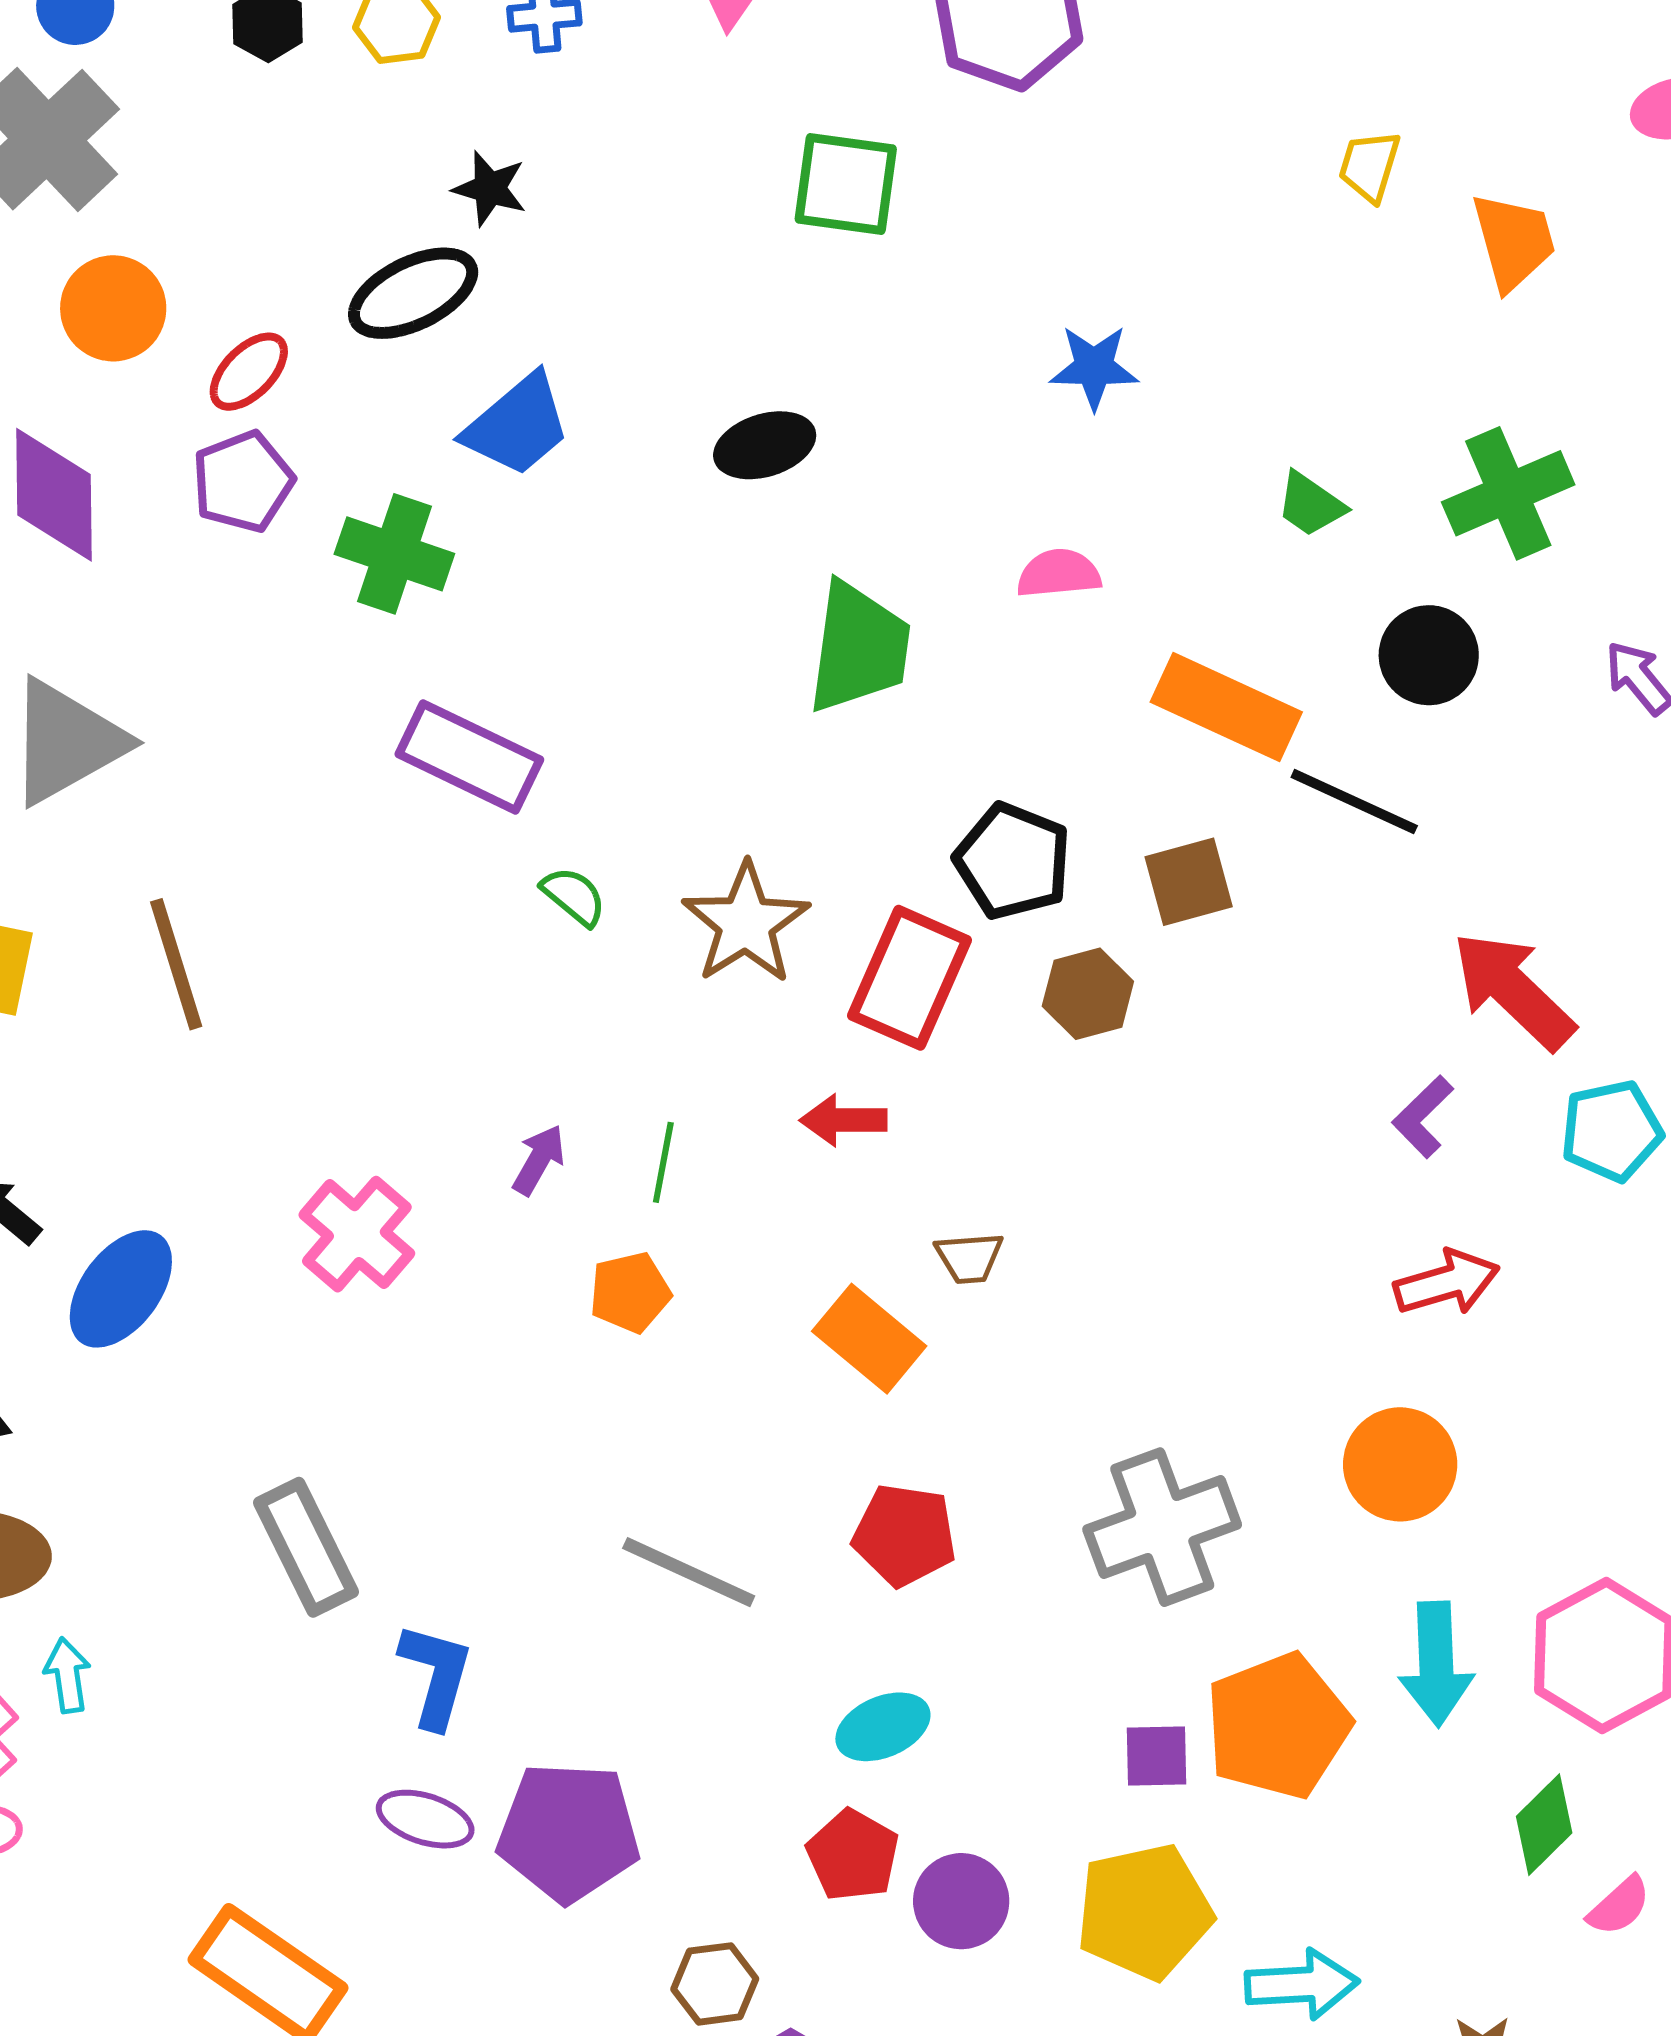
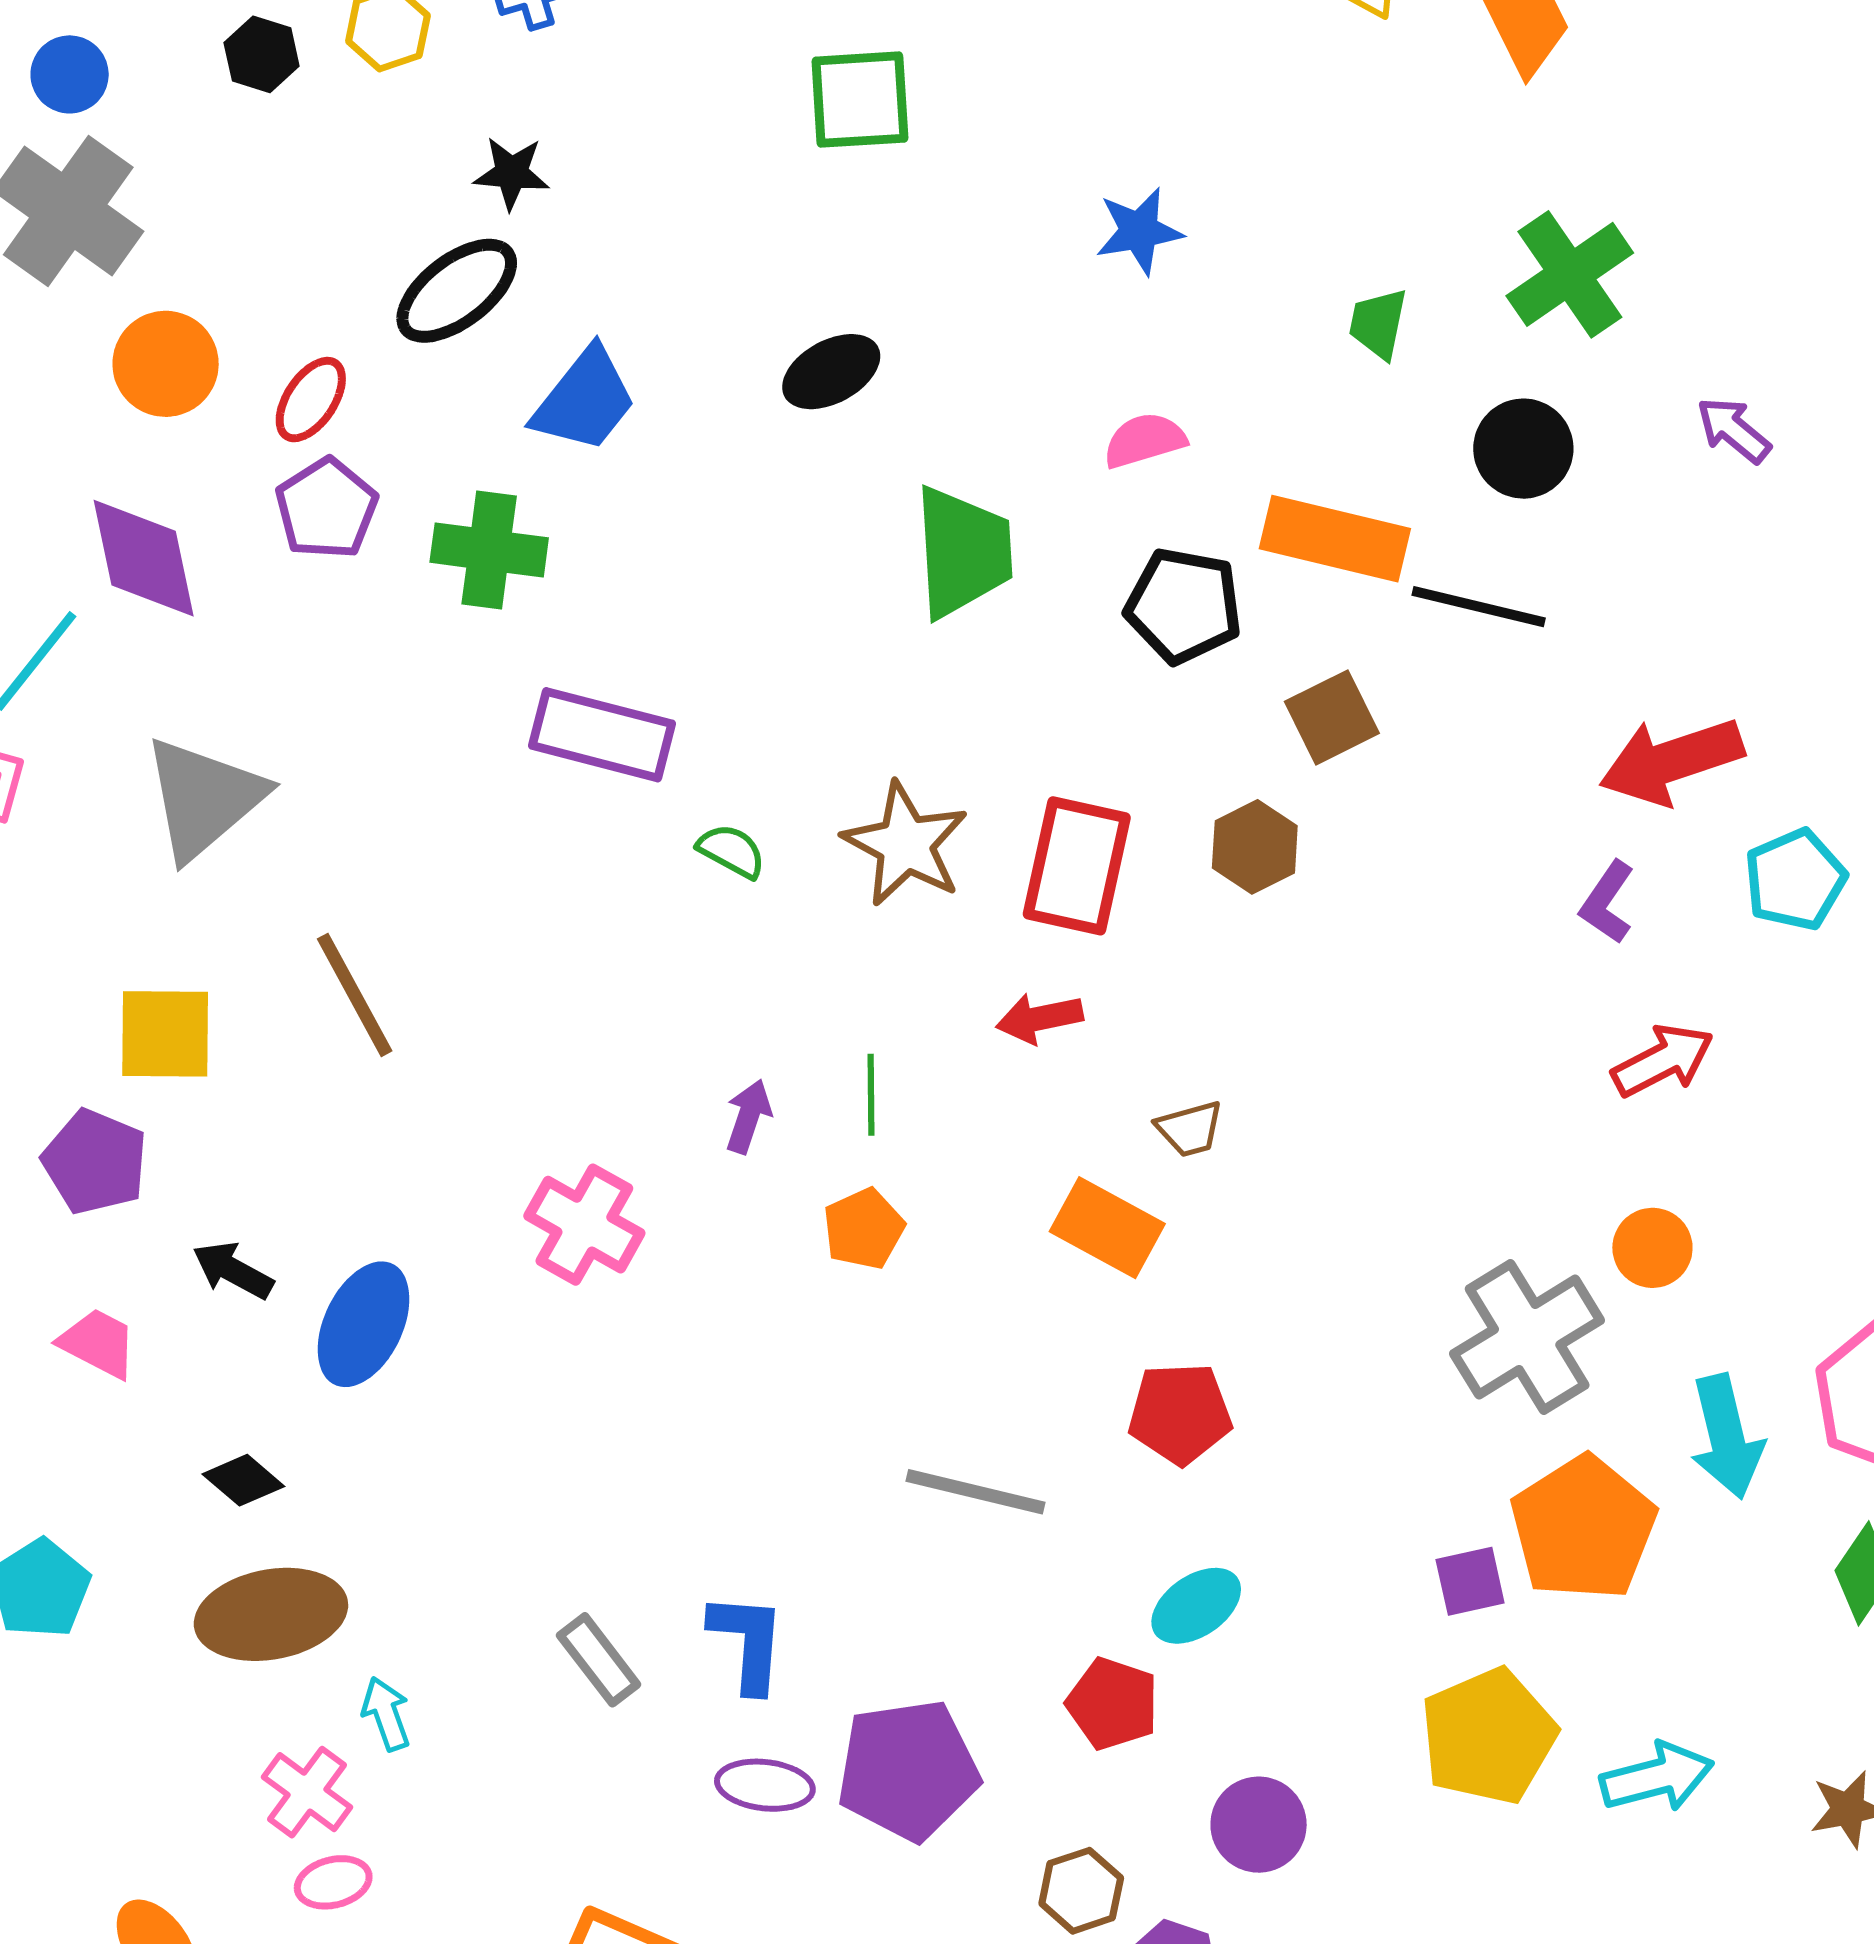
green trapezoid: (1311, 504) -> (1378, 324), turned 78
black pentagon: (1013, 861) -> (1184, 606), moved
red arrow: (1513, 990) -> (1671, 761), turned -51
orange circle: (1400, 1464) -> (1652, 1248), size x0.7
gray cross: (1162, 1527) -> (1527, 1337), moved
gray rectangle: (306, 1547) -> (599, 1660), moved, size x0.7
red pentagon: (853, 1855) -> (1113, 1704), moved
purple circle: (961, 1901) -> (1259, 1825), moved

